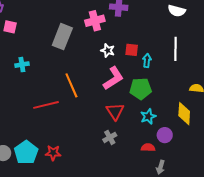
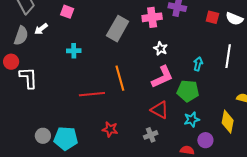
red square: (132, 50) -> (212, 17), moved
red triangle: (115, 111) -> (160, 110), turned -36
cyan pentagon: (26, 152) -> (66, 138), turned 30
red star: (53, 153) -> (110, 129), moved

